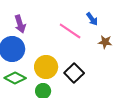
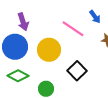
yellow circle: (46, 67) -> (49, 50), moved

